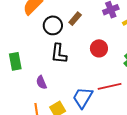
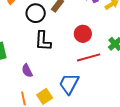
red line: (110, 86) -> (89, 57), moved

